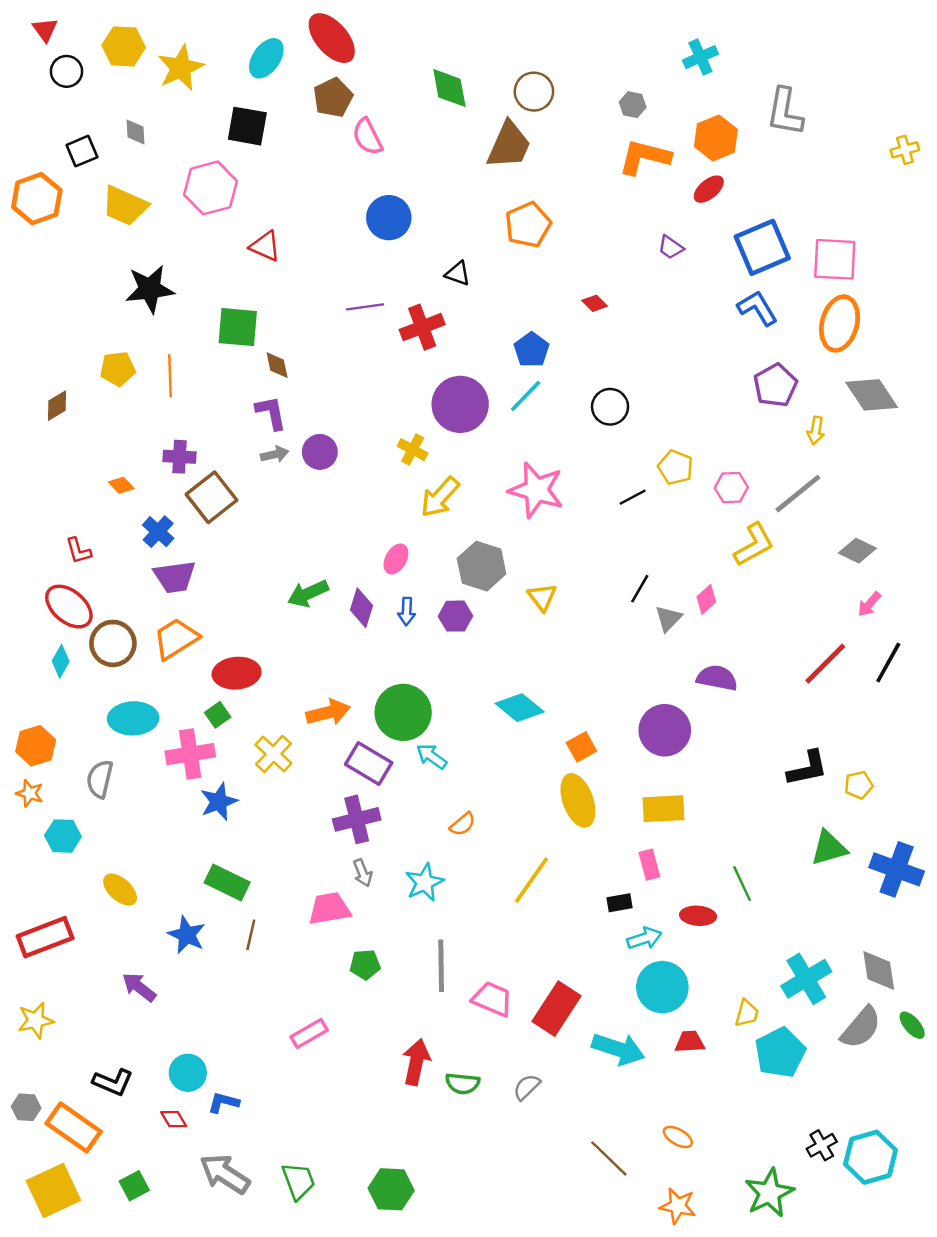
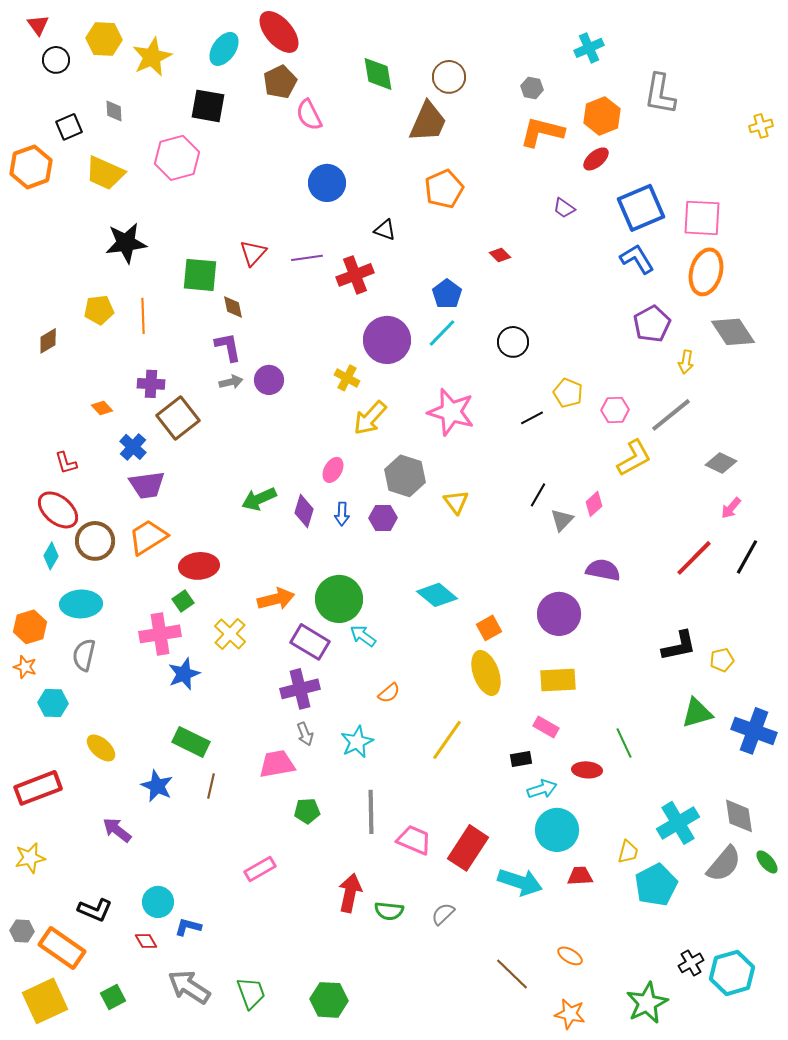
red triangle: (265, 246) -> (253, 253), moved, turned 48
cyan ellipse: (133, 718) -> (81, 604), moved
pink rectangle: (649, 865) -> (546, 727), turned -45

